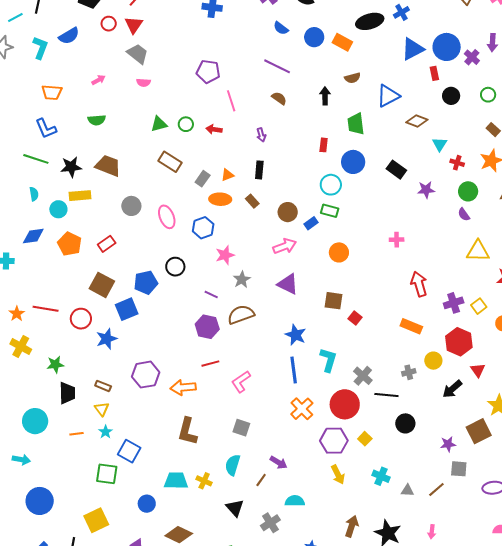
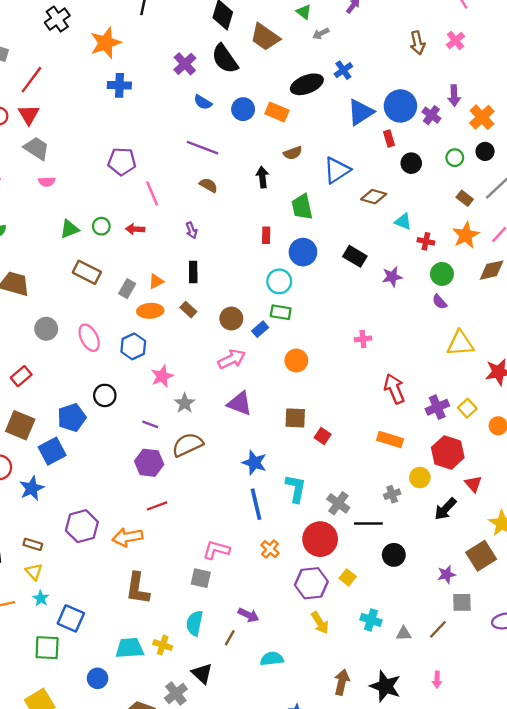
cyan triangle: (440, 144) -> (403, 222), turned -35
pink L-shape: (241, 382) -> (216, 550), moved, turned 55
orange cross: (302, 409) -> (270, 549), size x0.7
gray cross: (270, 523) -> (176, 694), moved

